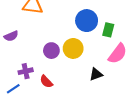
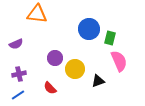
yellow circle: (73, 48) -> (75, 69), moved
pink semicircle: (118, 54) -> (119, 61), turned -60
purple cross: (26, 71) -> (19, 74), moved

